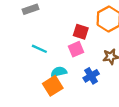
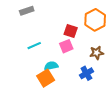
cyan line: (39, 49) -> (34, 46), turned -48
blue cross: (91, 76) -> (86, 73), moved

